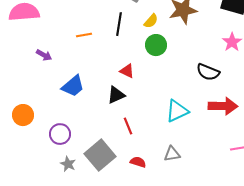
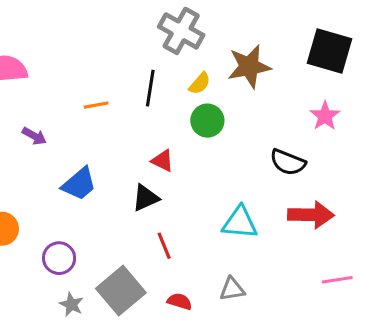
cyan triangle: (177, 111) -> (240, 223), turned 30

